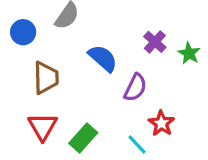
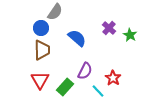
blue circle: (23, 32) -> (41, 28), moved
purple semicircle: (135, 88) -> (85, 71), moved

